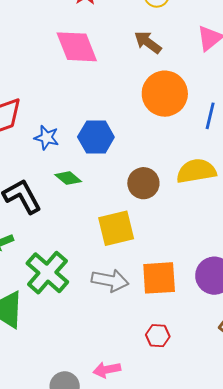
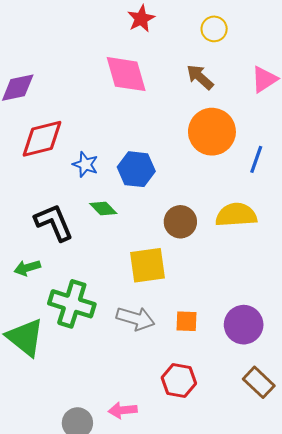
green cross: (47, 273) -> (72, 304), turned -30
orange square: (159, 278) -> (186, 321), size x0.6
red hexagon: (158, 336) -> (179, 381), size x1.4

